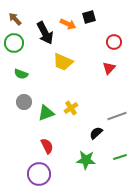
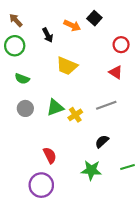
black square: (89, 17) -> (94, 18), turned -32
black arrow: (45, 33) -> (48, 35), size x0.6
red triangle: (109, 68) -> (116, 72), turned -40
green triangle: (46, 113) -> (55, 107), moved
gray line: (117, 116) -> (106, 105), moved

